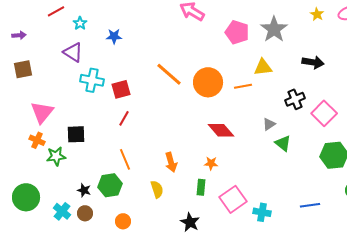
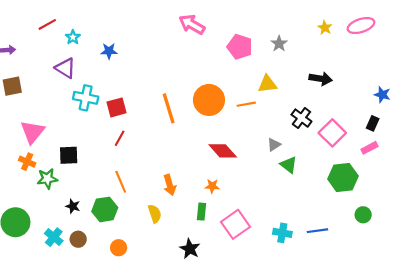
gray star: (274, 29) -> (279, 44), size x0.6
orange line: (169, 74) -> (169, 108), moved, turned 32
black cross: (295, 99) -> (301, 118), turned -30
black star: (84, 190) -> (73, 206), moved
cyan cross: (262, 212) -> (282, 233), moved

